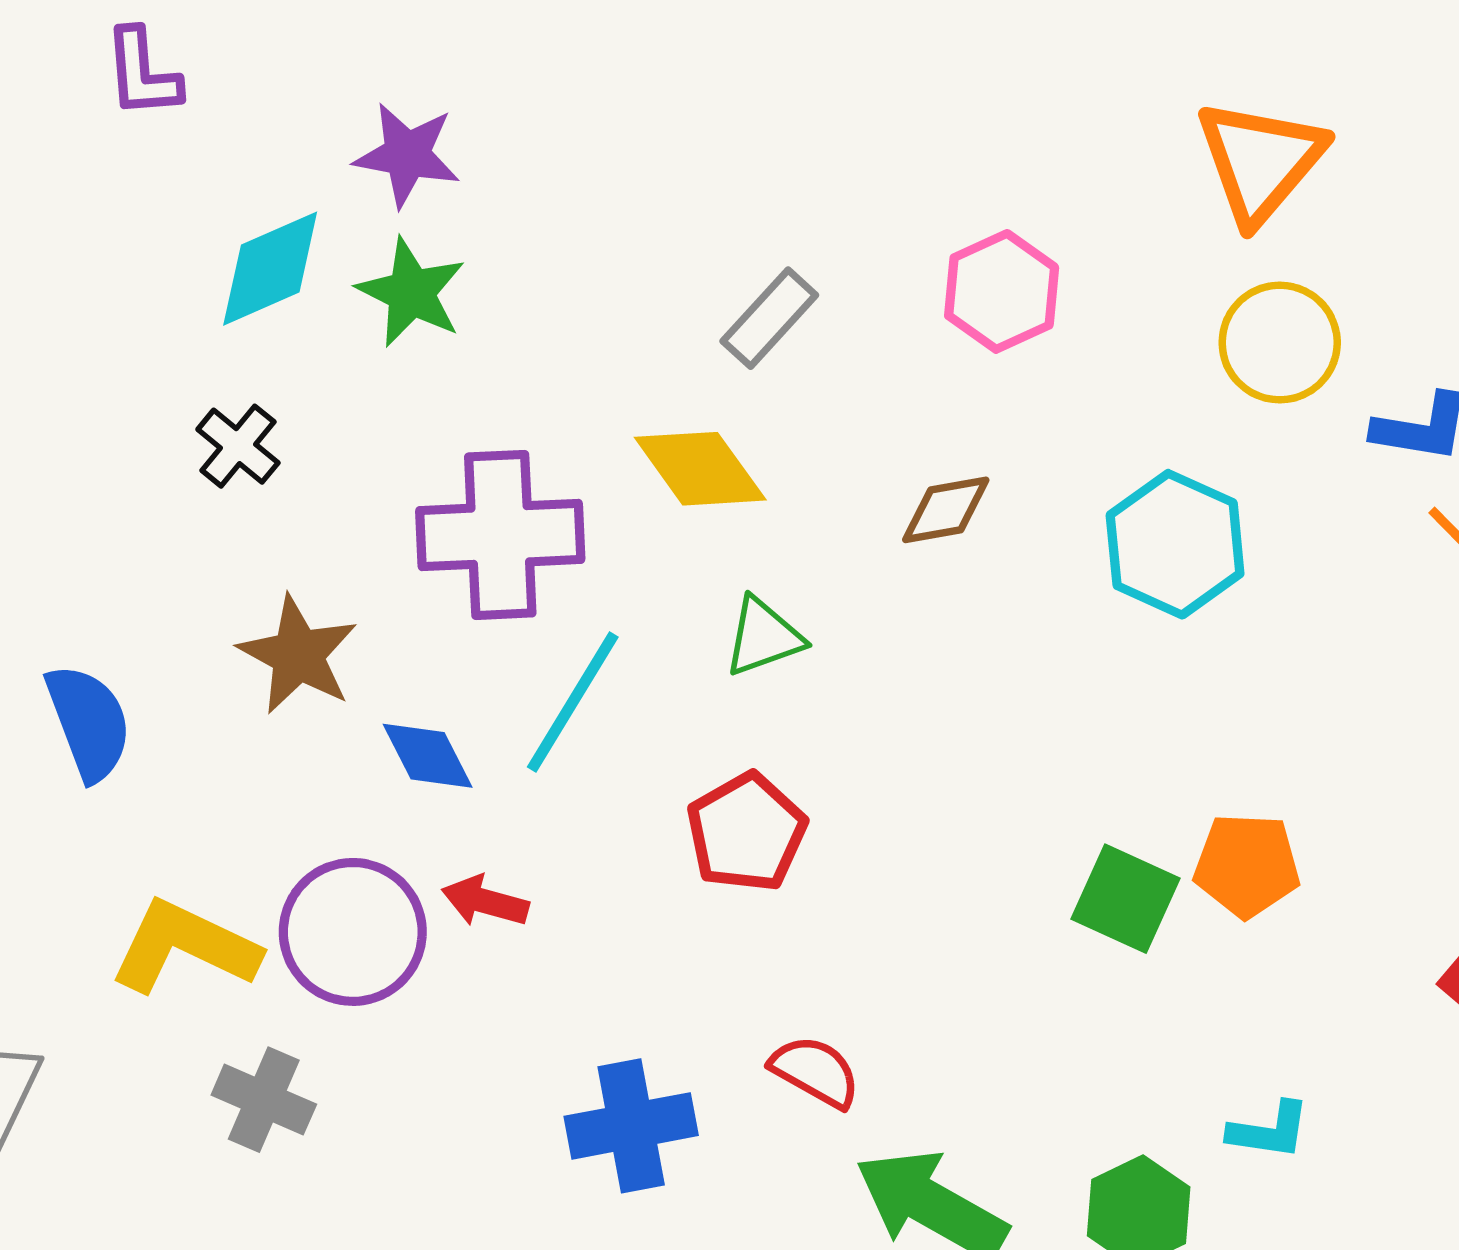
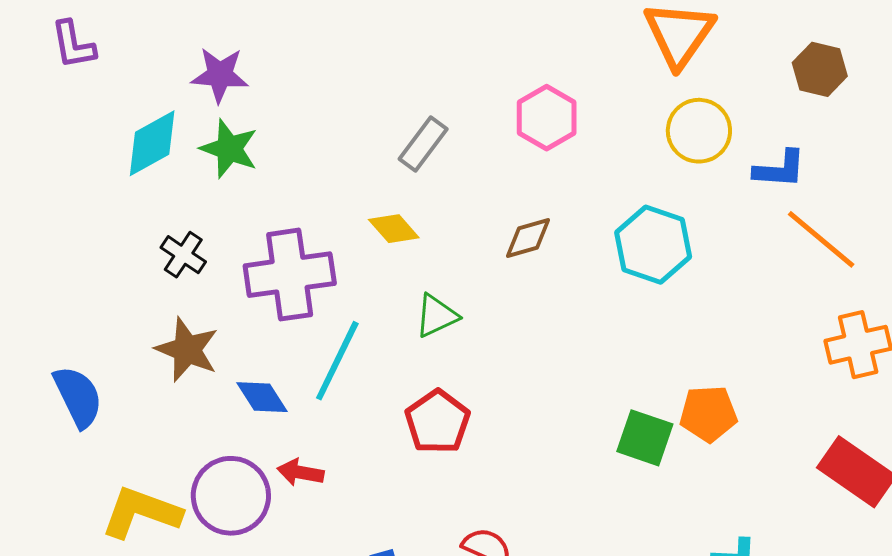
black cross: (238, 446) -> (183, 255), moved
yellow diamond: (700, 469) -> (394, 229), size x0.7

